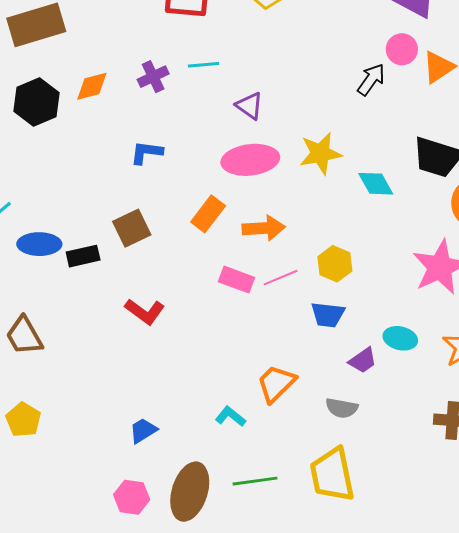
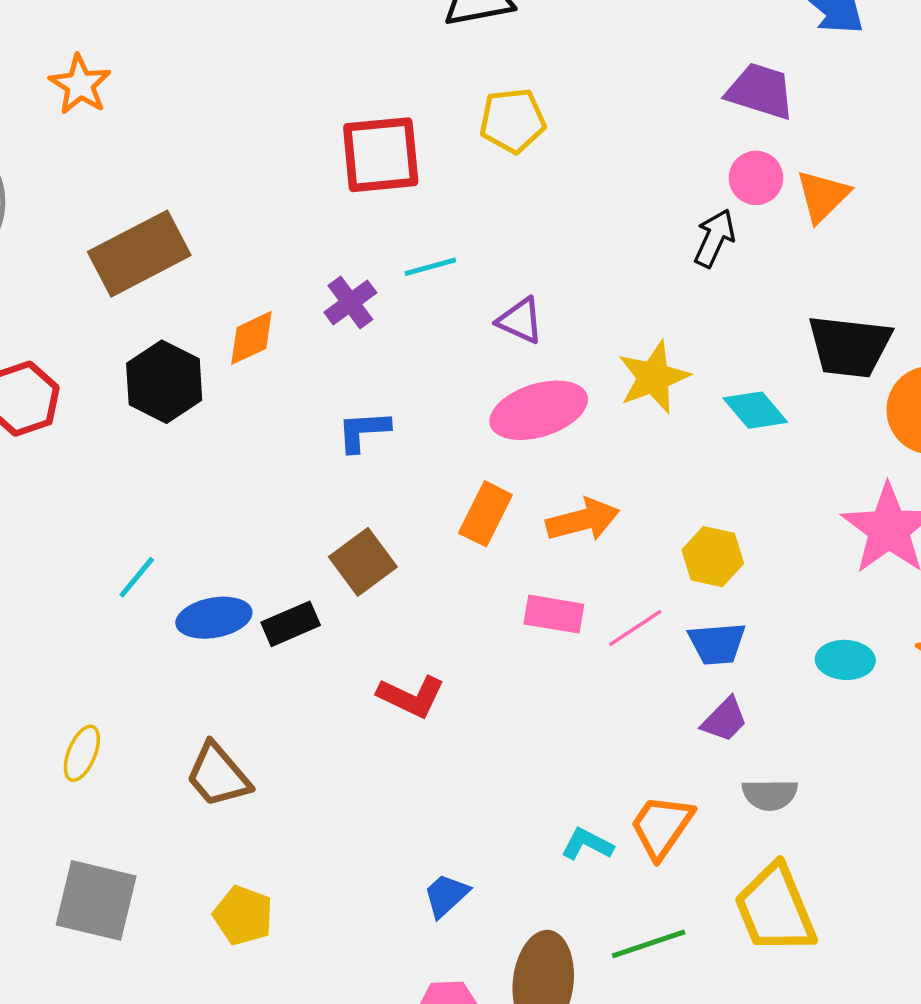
pink line: (281, 278) -> (635, 628), moved
purple trapezoid: (363, 360) -> (725, 720), moved
orange trapezoid: (276, 383) -> (662, 827), moved

